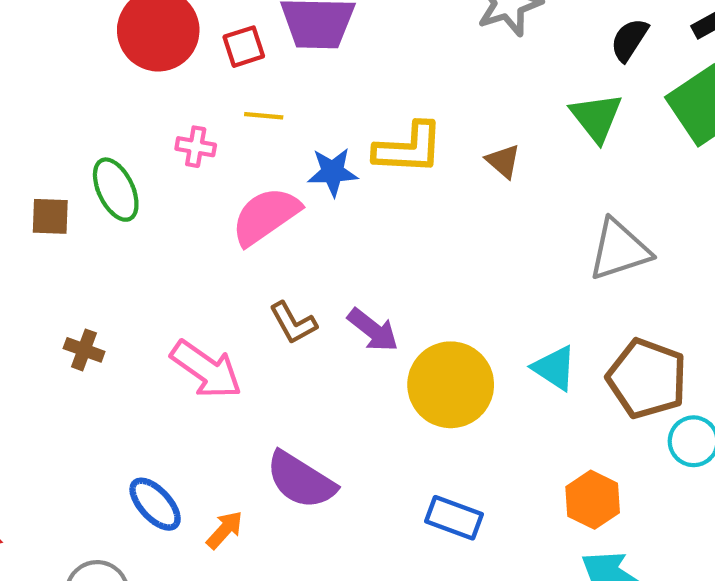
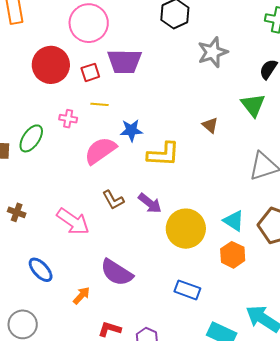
yellow L-shape: (409, 148) -> (163, 154), moved
green ellipse: (116, 190) -> (31, 138), turned 60
orange hexagon: (593, 500) -> (233, 255), moved
blue ellipse: (155, 504) -> (41, 270), moved

